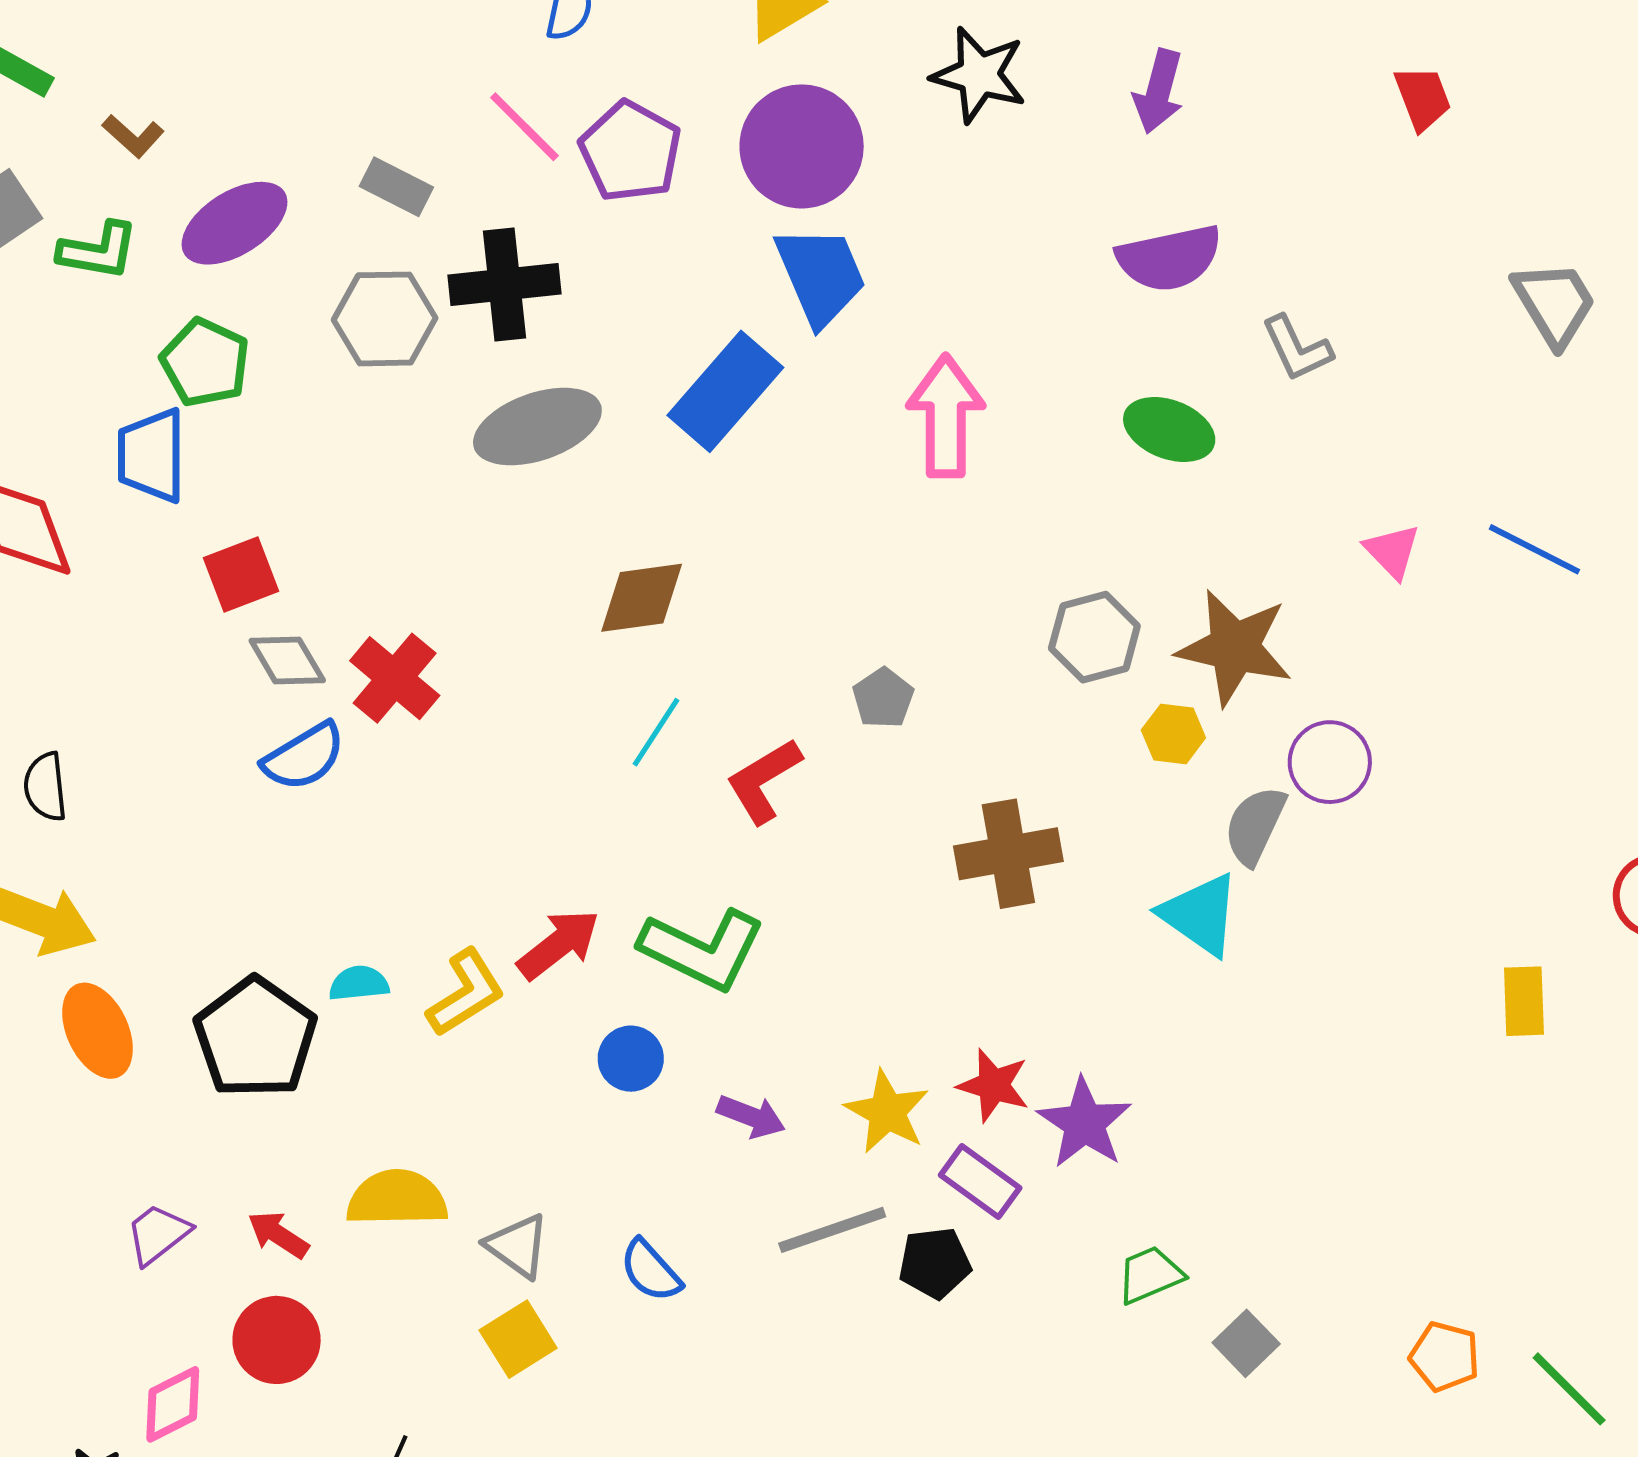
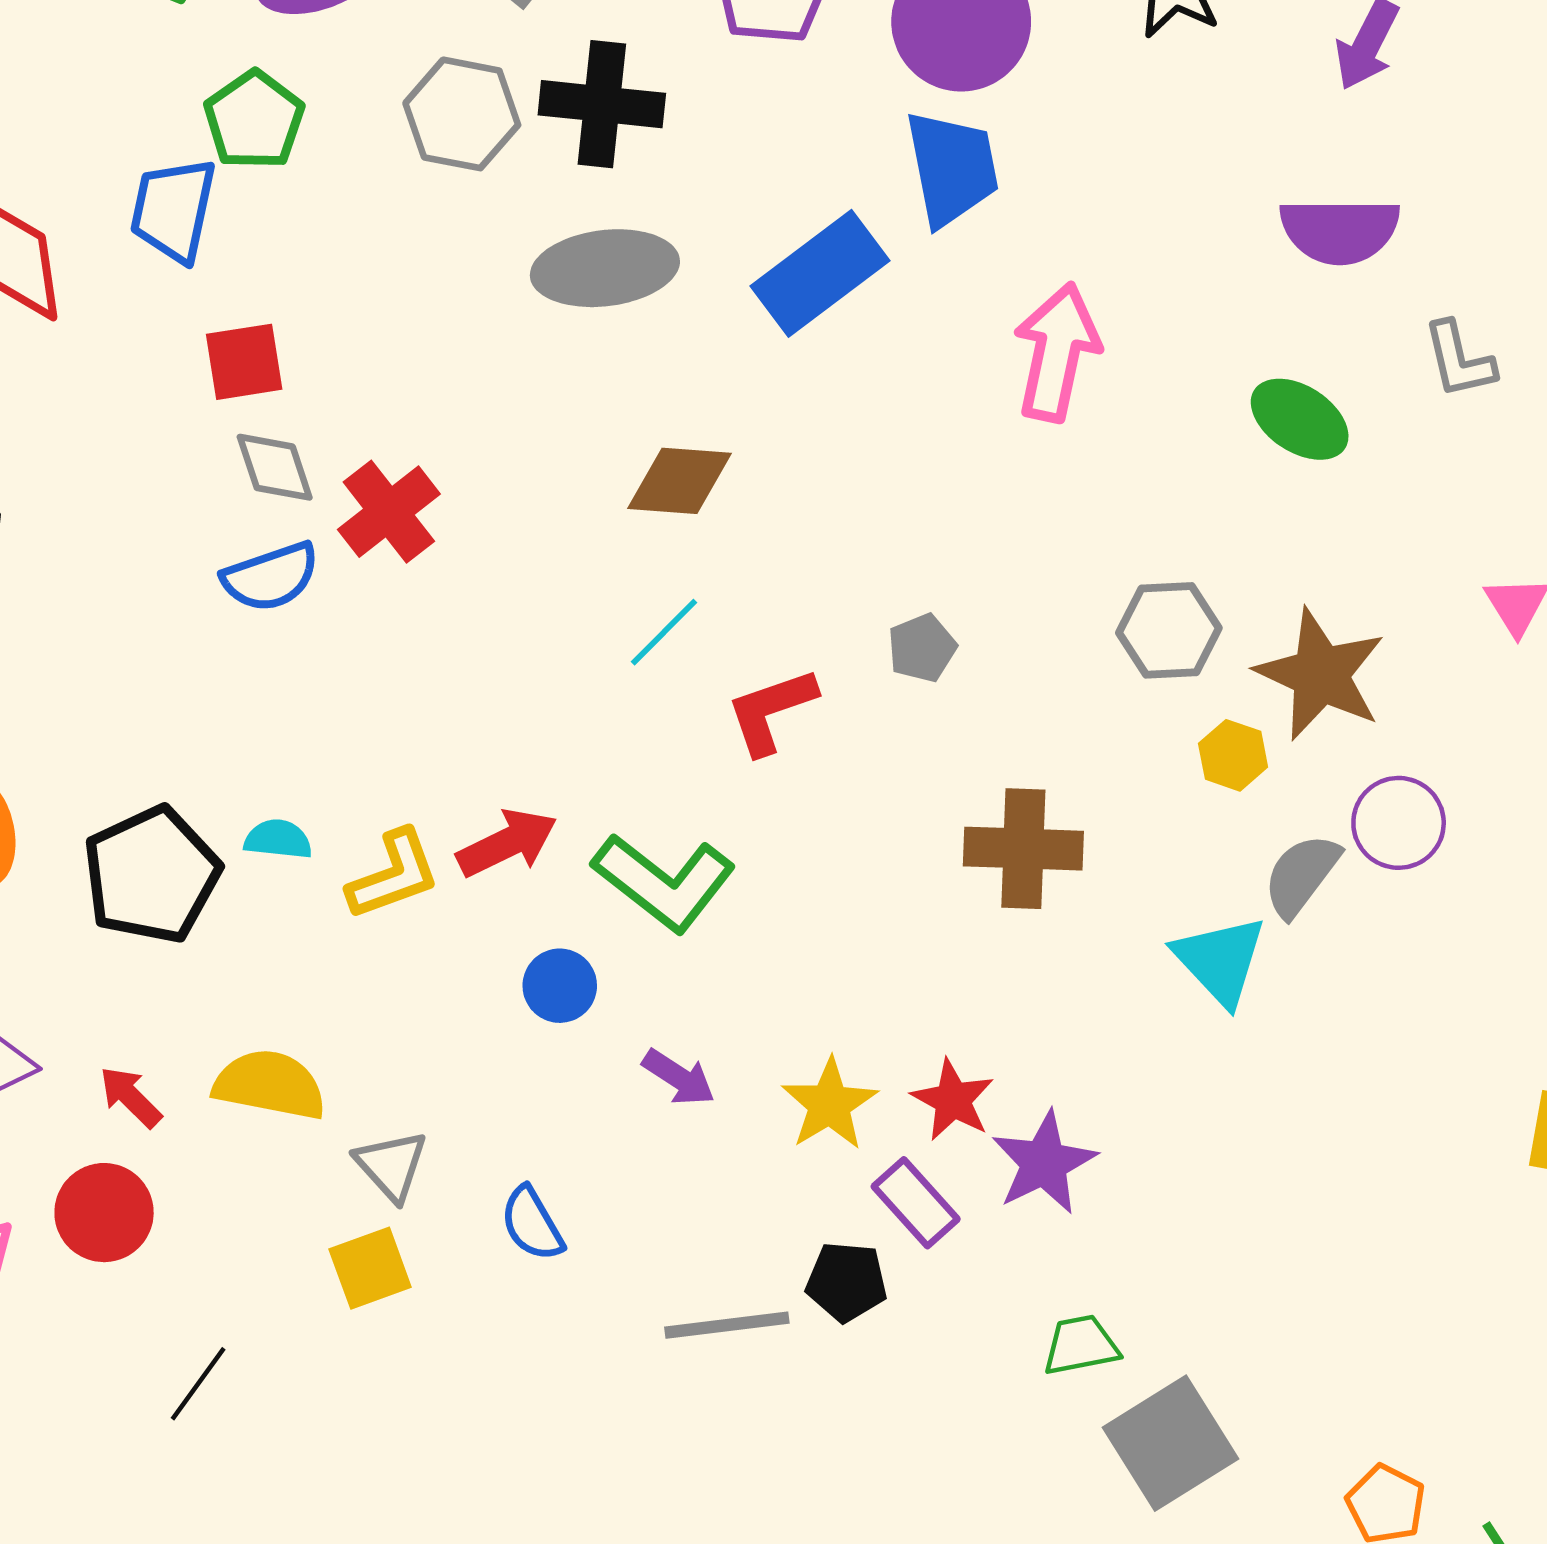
gray line: (832, 1230) -> (727, 1325), moved
gray square: (1246, 1343) -> (1170, 1443), size x1.8

